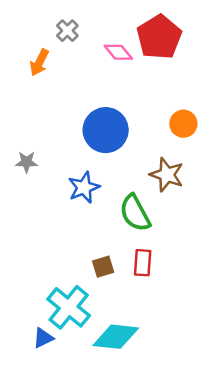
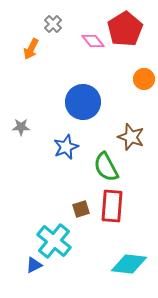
orange circle: (183, 124) -> (144, 79), moved
red rectangle: (143, 263) -> (112, 206), size x1.5
cyan diamond: (116, 337) -> (129, 264), moved

